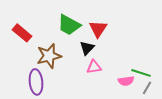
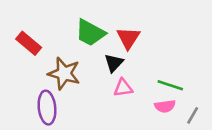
brown star: (49, 56) -> (64, 73), turned 30
green line: (141, 73) -> (170, 85), moved

